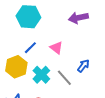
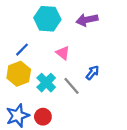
cyan hexagon: (28, 17) -> (47, 19), moved
blue line: (30, 48) -> (22, 50), moved

